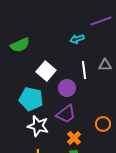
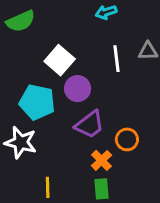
purple circle: (67, 88) -> (78, 89), moved
orange circle: (103, 124) -> (127, 139), moved
white star: (38, 126) -> (21, 142), moved

